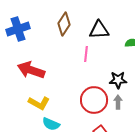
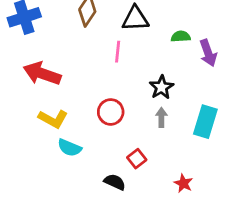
black star: (118, 80) -> (161, 87), turned -30
red circle: (94, 100) -> (111, 112), moved, size x0.7

